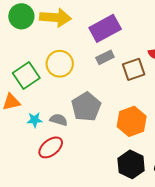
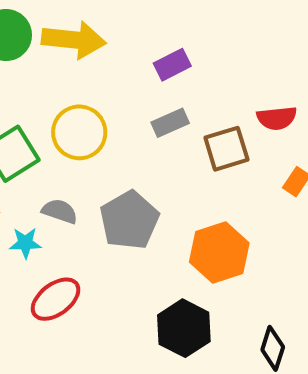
purple rectangle: (105, 28) -> (172, 65), size x0.6
gray semicircle: (59, 120) -> (60, 211), moved
black hexagon: (131, 164) -> (184, 328), moved

